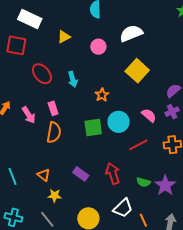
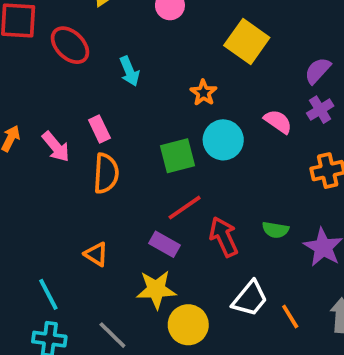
red ellipse: (42, 74) -> (70, 45), moved
orange star: (102, 95) -> (203, 93), moved
red line: (138, 145) -> (185, 208), moved
cyan line: (13, 176) -> (48, 294), moved
green semicircle: (143, 182) -> (275, 230), moved
yellow star: (55, 196) -> (156, 289), moved, size x1.5

